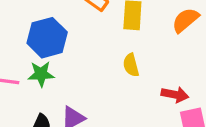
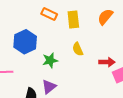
green star: (41, 74) -> (50, 60), moved

